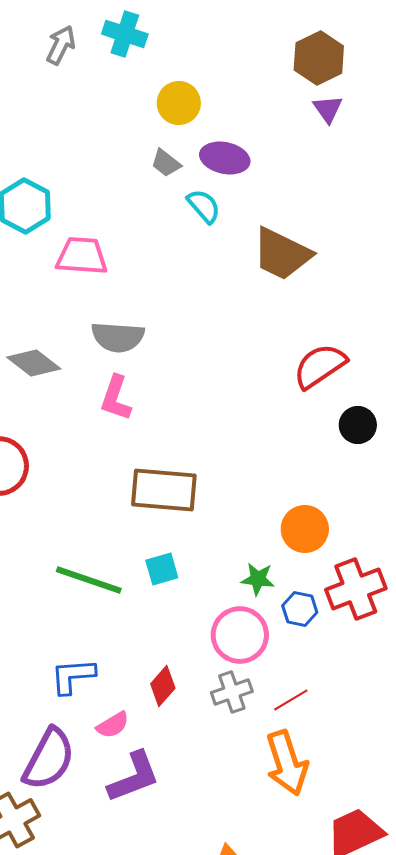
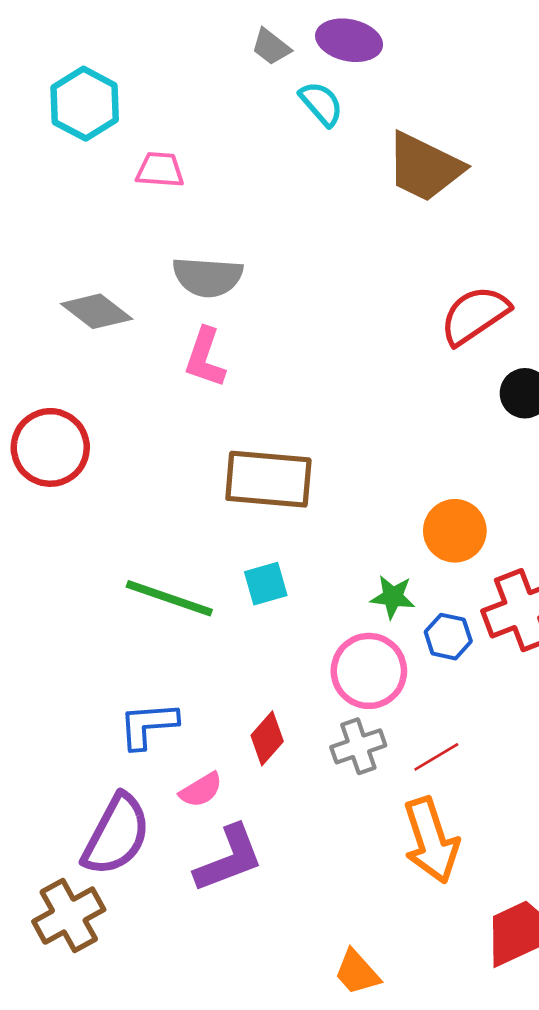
pink trapezoid: (82, 256) -> (160, 170), size x0.7

